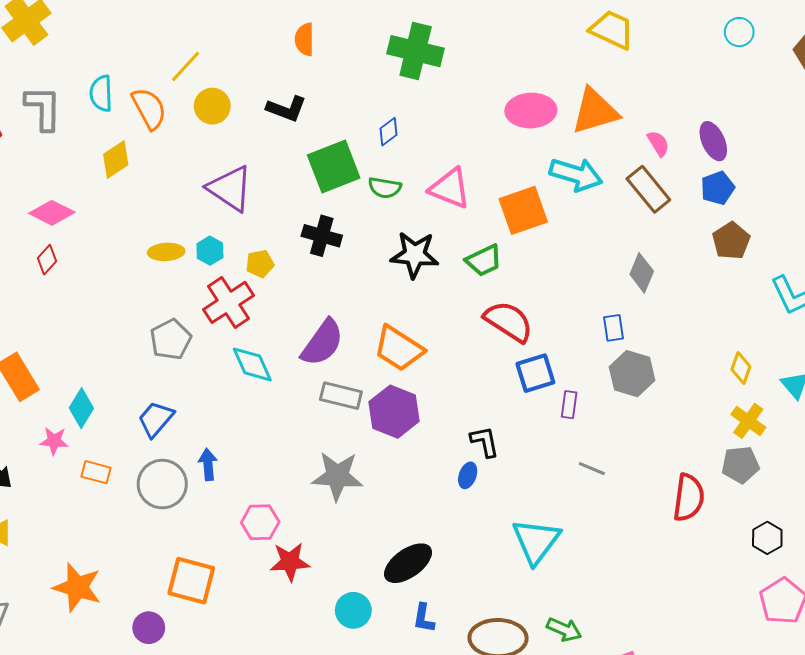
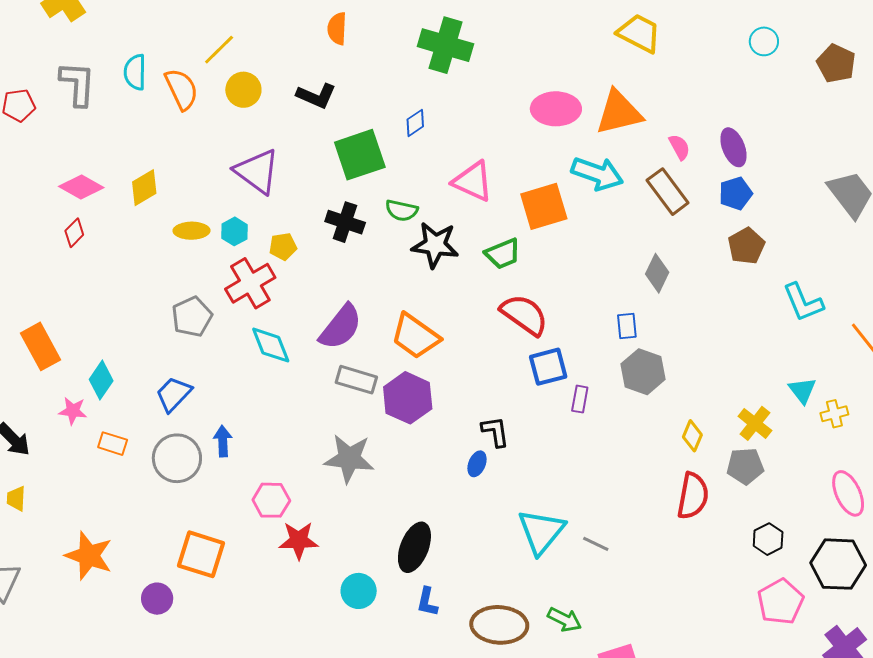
yellow diamond: (116, 160) -> (144, 188), moved
green semicircle: (385, 188) -> (402, 210), moved
yellow diamond: (741, 368) -> (692, 436), moved
gray line: (592, 469) -> (596, 544), moved
black ellipse: (408, 563) -> (414, 547), turned -36

